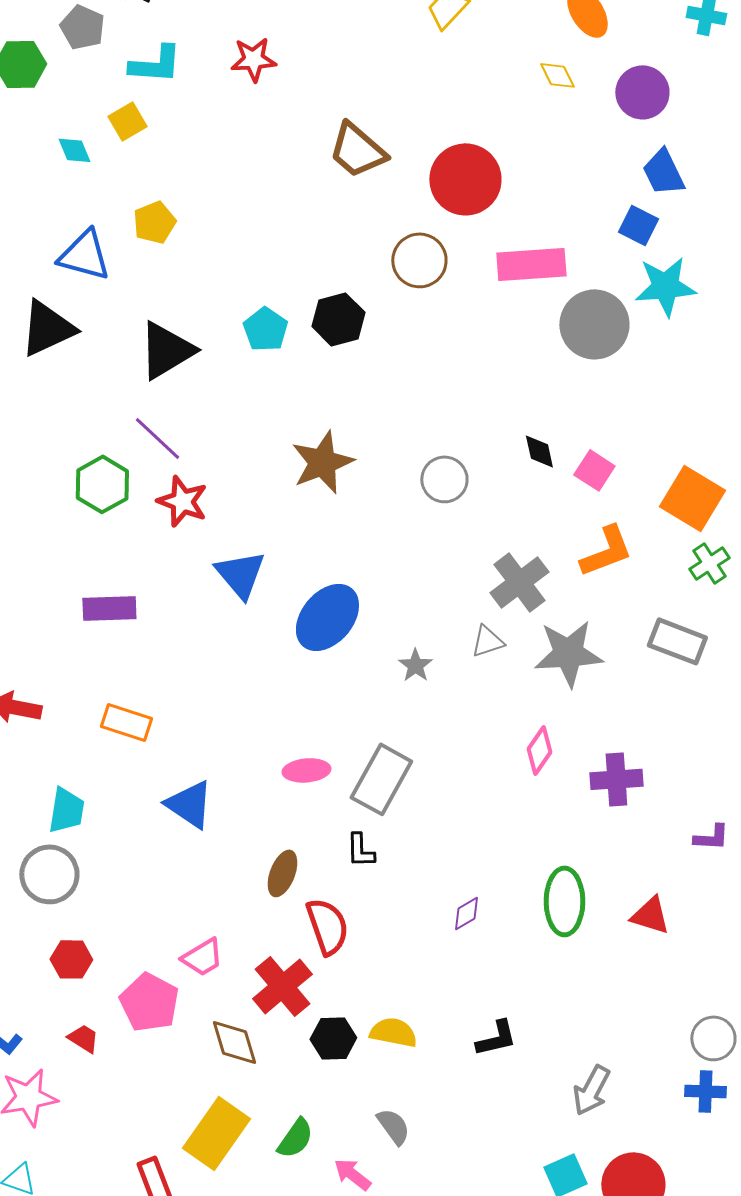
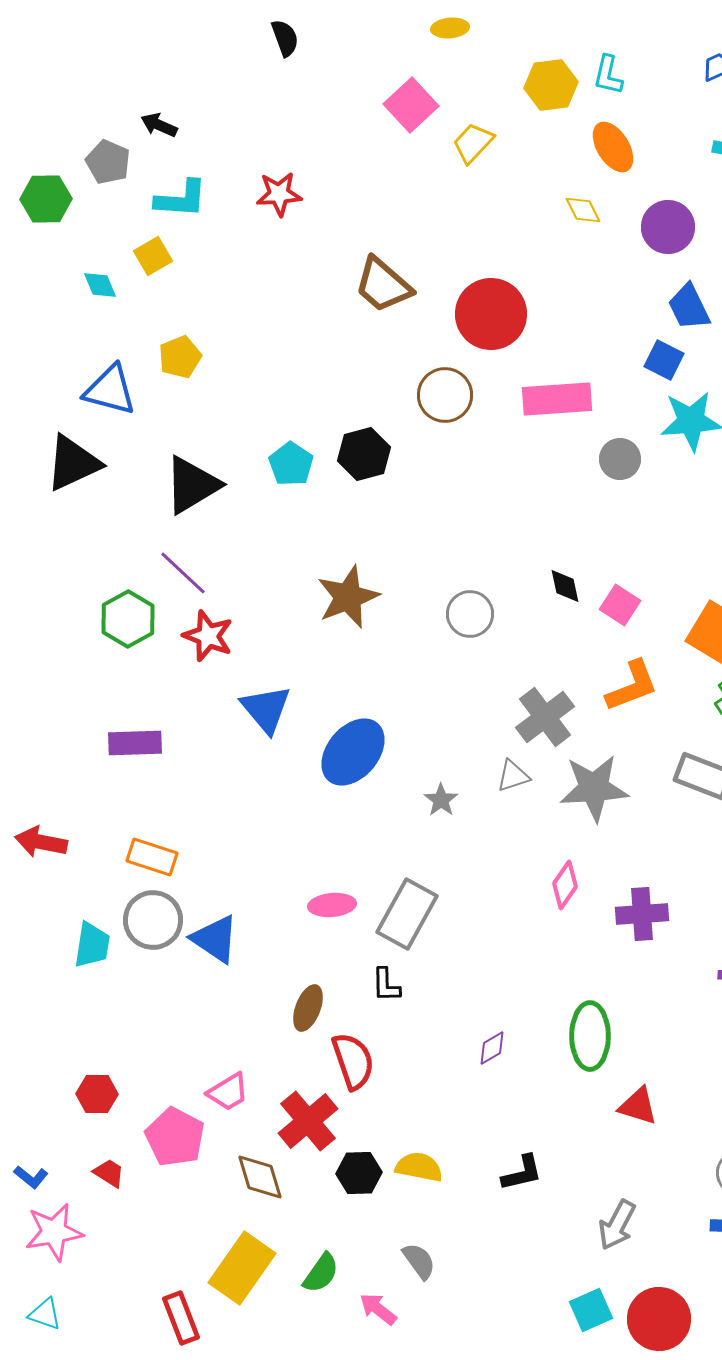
gray circle: (594, 324) -> (620, 459), size x0.6
gray circle: (49, 874) -> (153, 920), moved
red triangle: (650, 915) -> (638, 1106), moved

